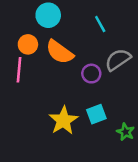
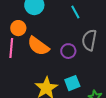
orange semicircle: (60, 52) -> (38, 46), moved
gray semicircle: (118, 60) -> (89, 40), turned -45

